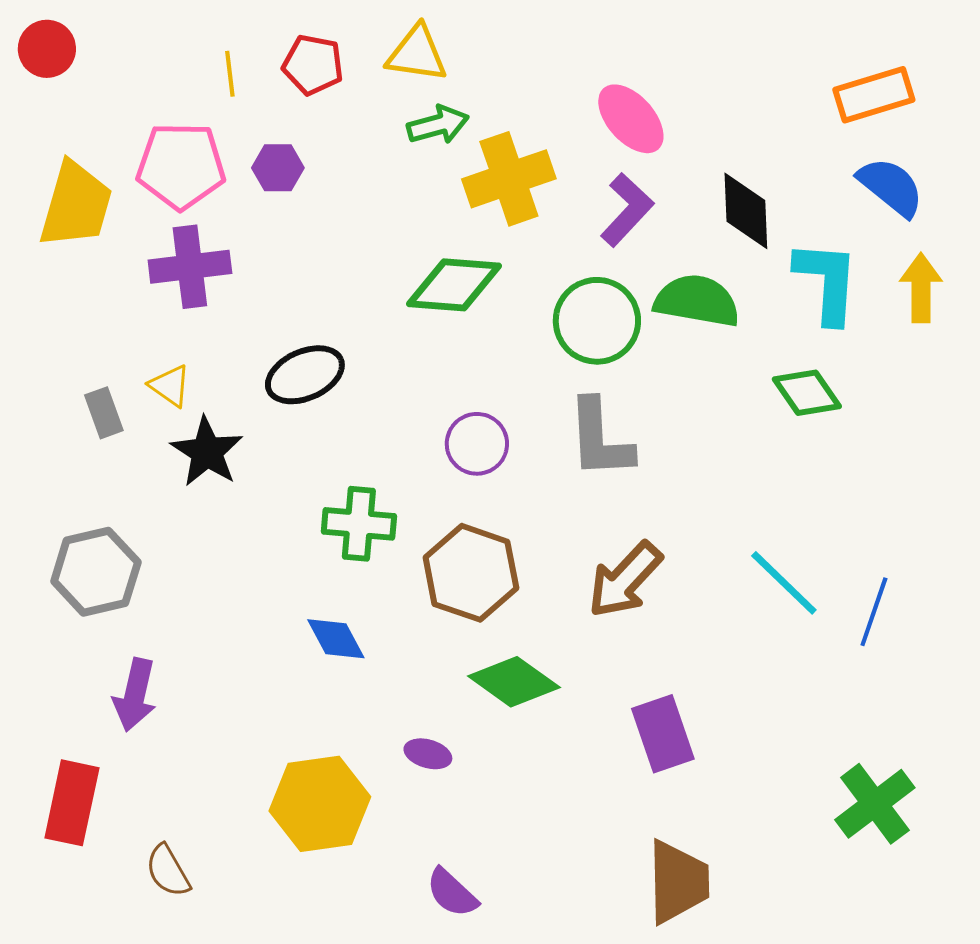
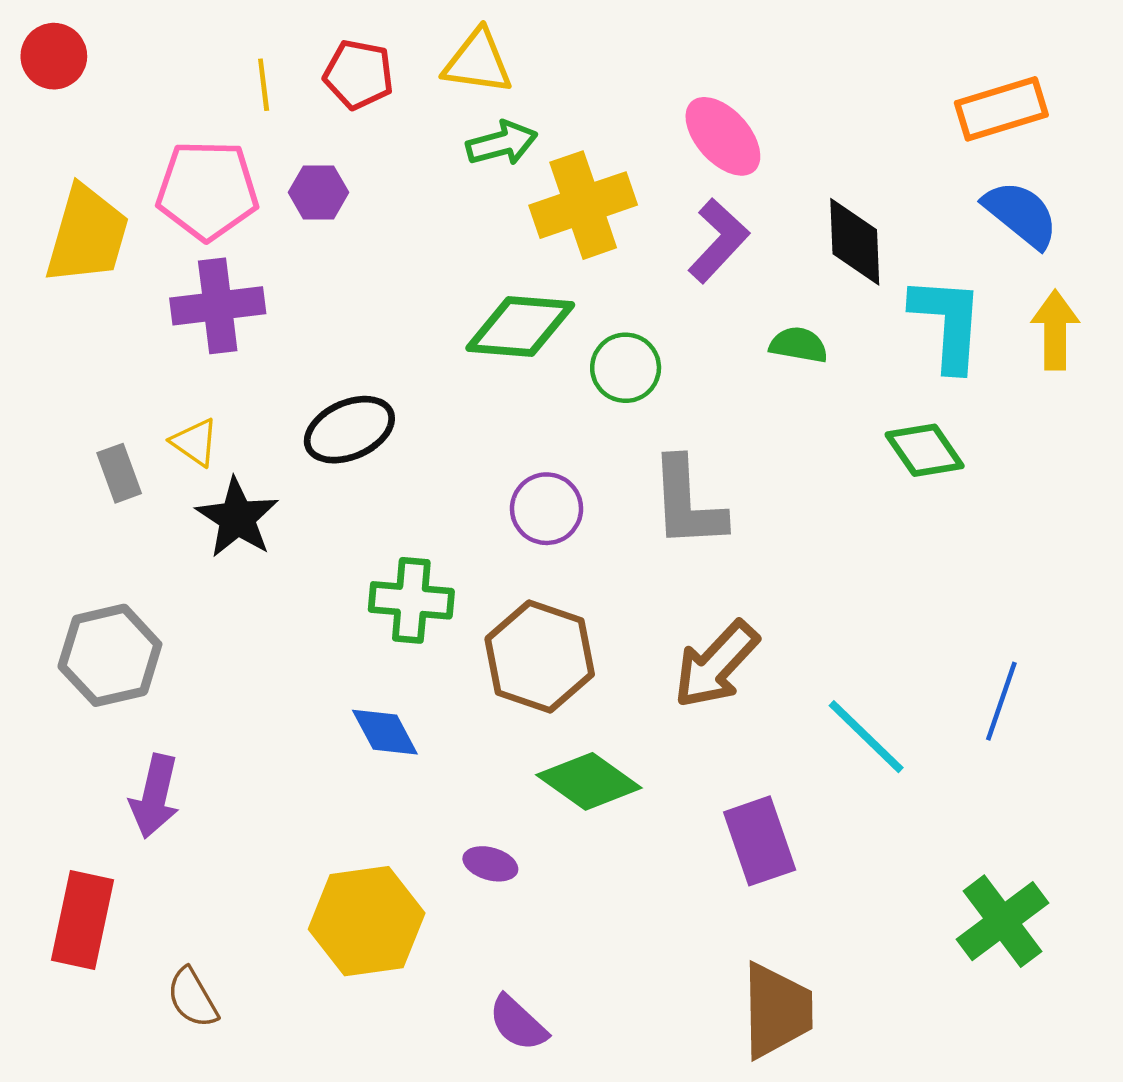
green semicircle: (697, 301) -> (799, 345), size x0.6
green circle: (597, 321) -> (626, 368), moved, size x0.7
cyan line: (784, 583) -> (866, 737), moved

